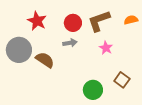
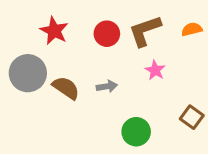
gray arrow: (70, 43) -> (107, 86), moved
brown square: (122, 80) -> (192, 117), moved

